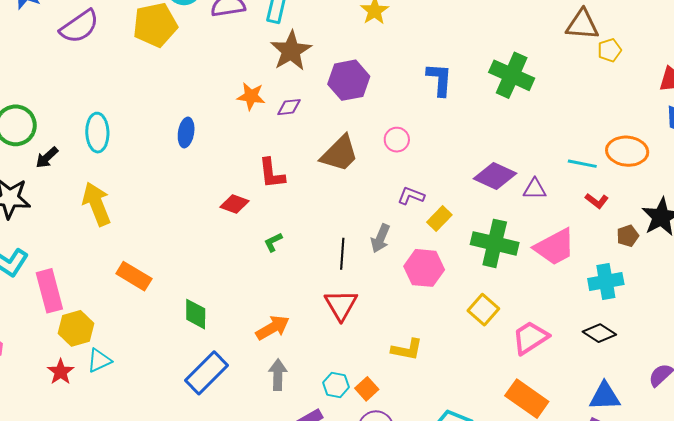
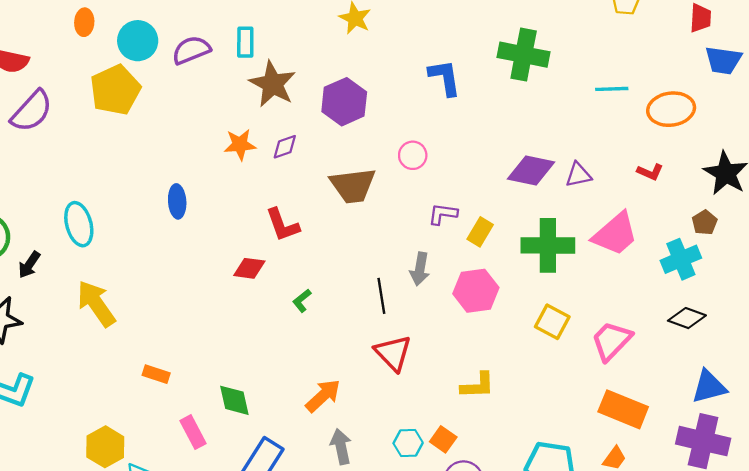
brown trapezoid: (340, 154) -> (353, 186), turned 51
cyan line: (582, 164) -> (612, 89), moved
brown pentagon: (628, 236) -> (705, 222), moved
orange rectangle: (134, 276) -> (156, 374), size x0.7
pink rectangle: (49, 291) -> (193, 432), moved, size x0.7

